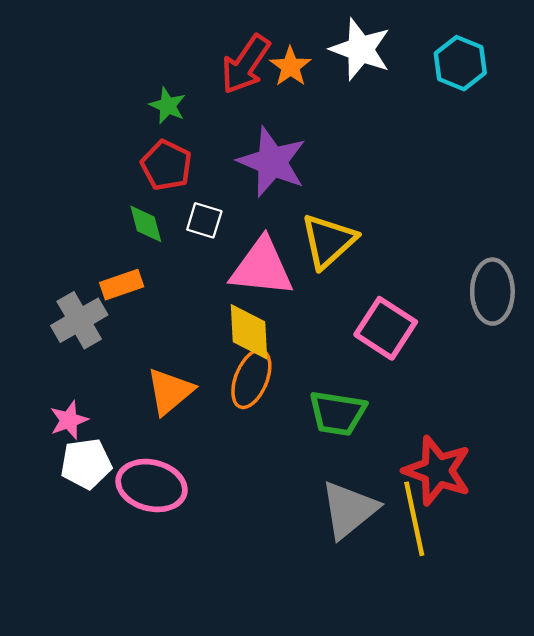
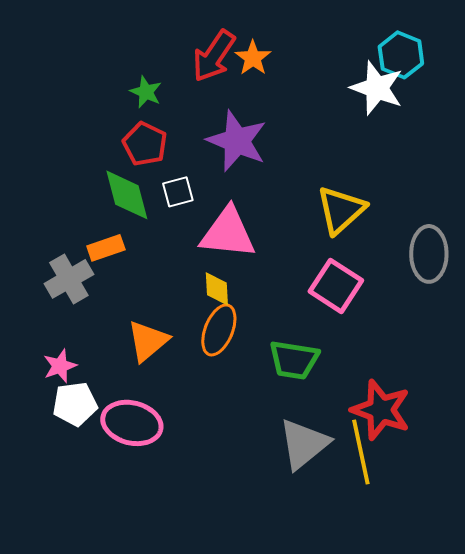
white star: (360, 49) -> (377, 88), moved
white square: (204, 220) -> (178, 192), turned -32
green diamond: (146, 224) -> (127, 195), size x1.5
yellow triangle: (328, 241) -> (341, 210), moved
yellow diamond: (249, 332) -> (217, 289), size x0.7

